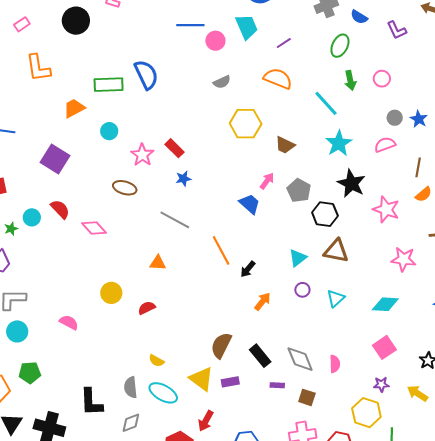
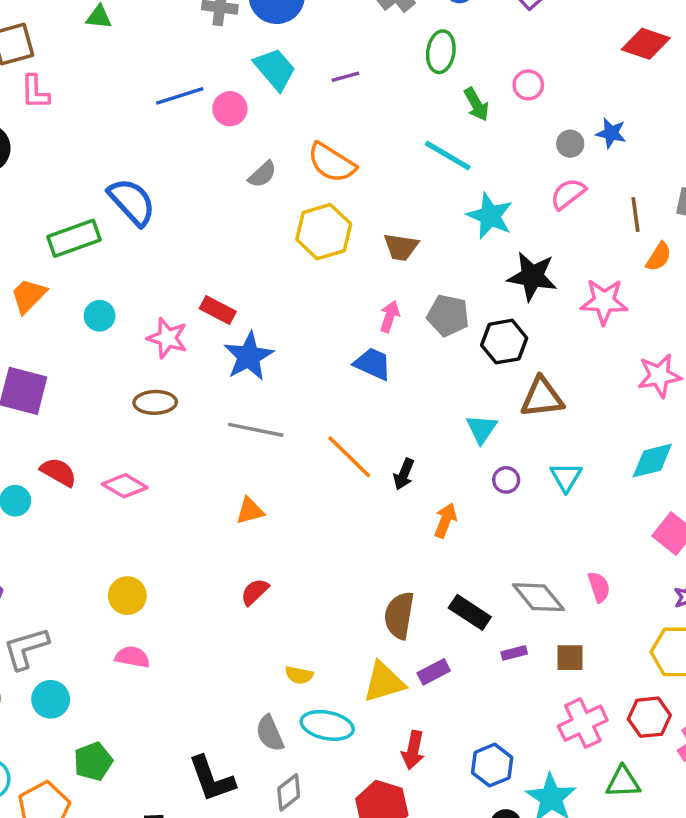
purple line: (284, 43) -> (345, 77), turned 35
orange semicircle: (278, 79) -> (332, 163), moved, turned -152
blue star: (183, 179) -> (249, 356), size x1.8
yellow circle: (111, 293) -> (127, 596), moved
yellow triangle: (201, 379) -> (384, 682), turned -36

